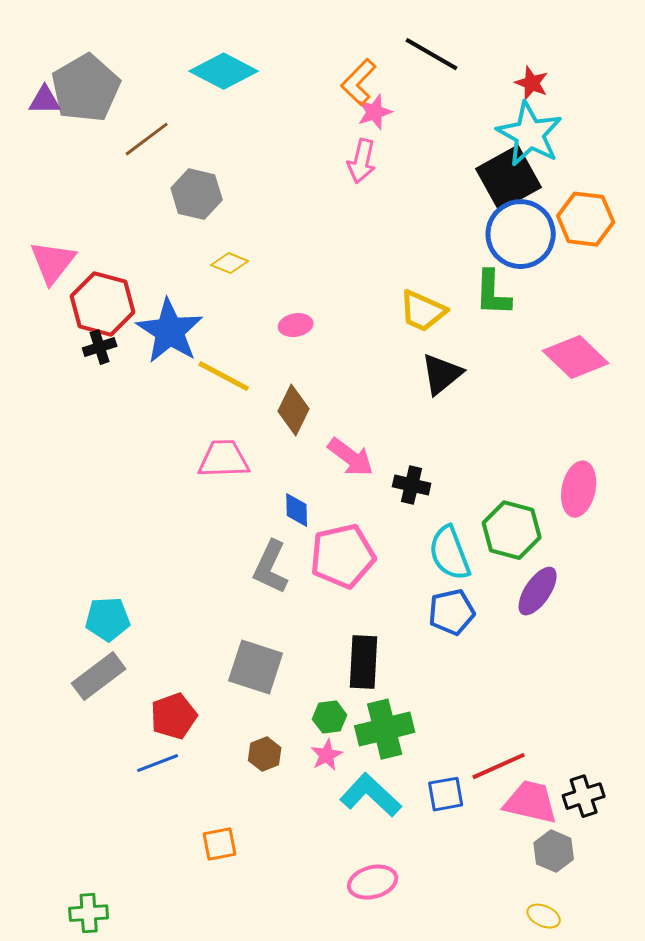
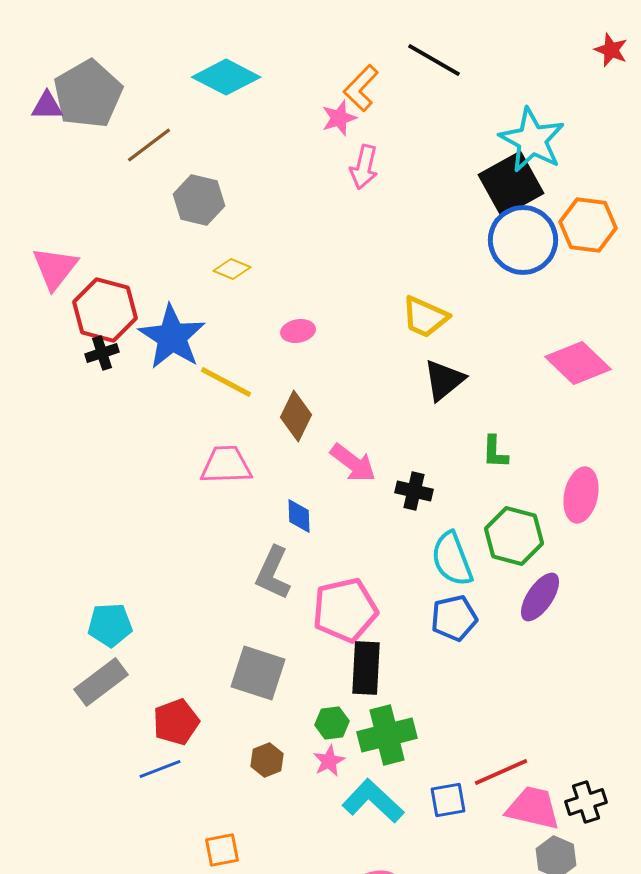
red star: (532, 83) -> (611, 50), moved
pink star: (375, 112) -> (339, 118), moved
green L-shape: (493, 293) -> (495, 452), moved, size x0.7
pink pentagon: (343, 556) -> (345, 610), moved

